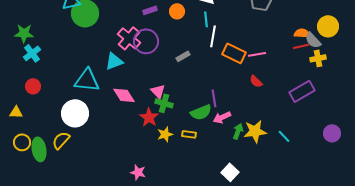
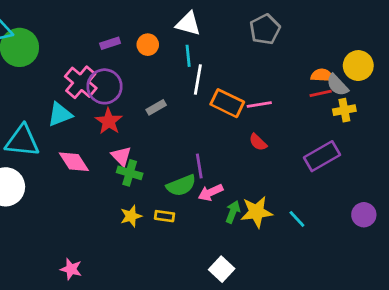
red star: (149, 117) -> (109, 121), moved
pink star: (138, 172) -> (71, 269), moved

